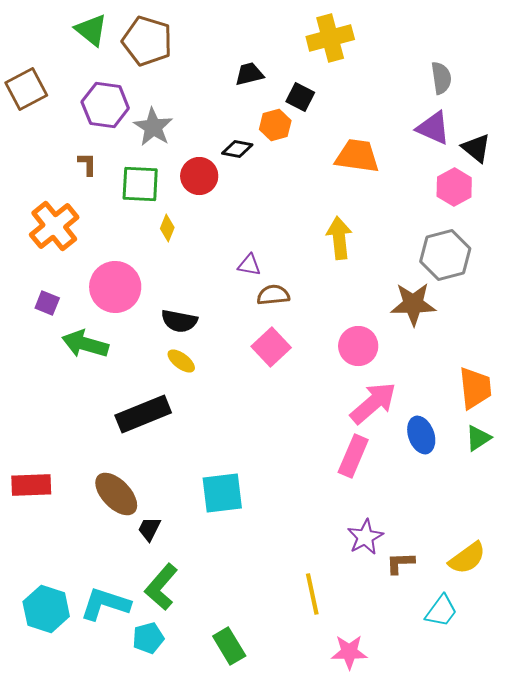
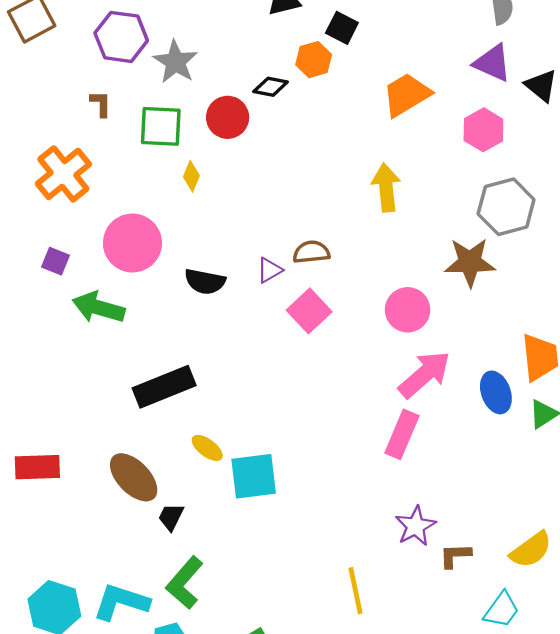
orange trapezoid: (357, 156) -> (406, 95), turned -39
pink hexagon: (454, 187) -> (483, 130), moved
purple triangle: (249, 265) -> (269, 270), moved, turned -40
yellow ellipse: (181, 361) -> (207, 448), moved
blue ellipse: (421, 435) -> (496, 392), moved

